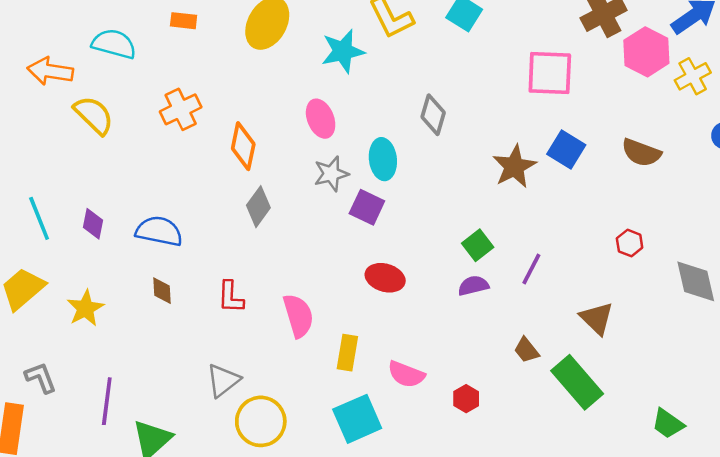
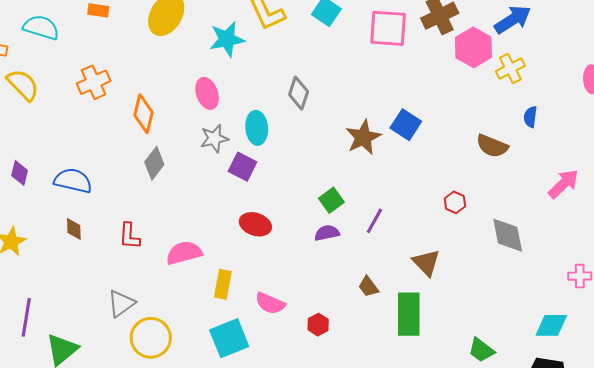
pink square: (550, 73) -> (388, 28), moved
brown semicircle: (641, 153) -> (492, 146), moved
pink semicircle: (298, 316) -> (184, 253), turned -90
green rectangle: (577, 382) -> (409, 314), turned 39

